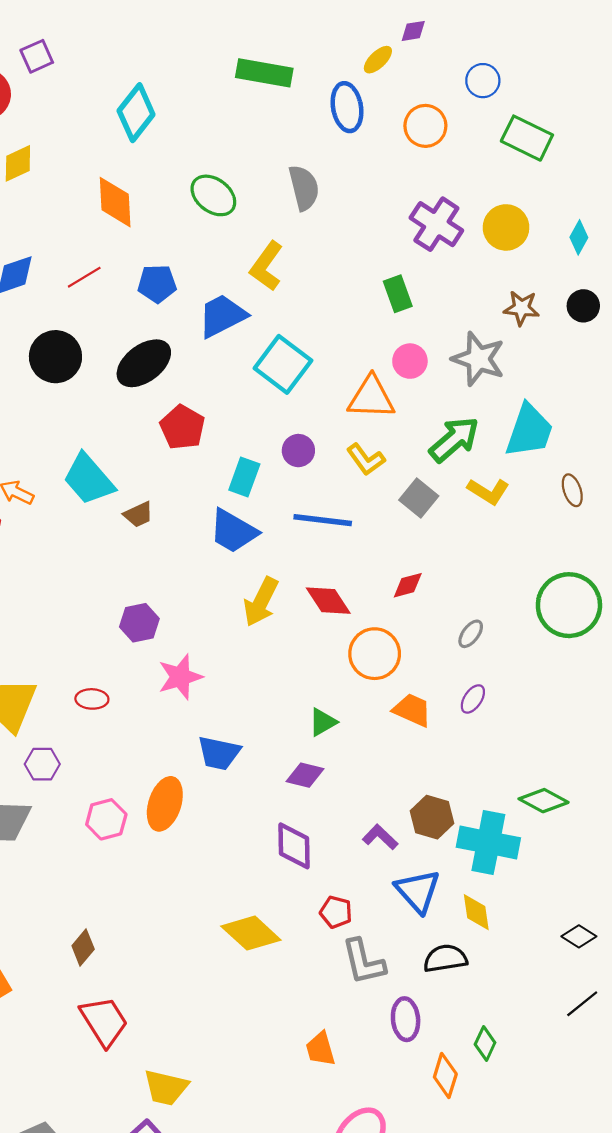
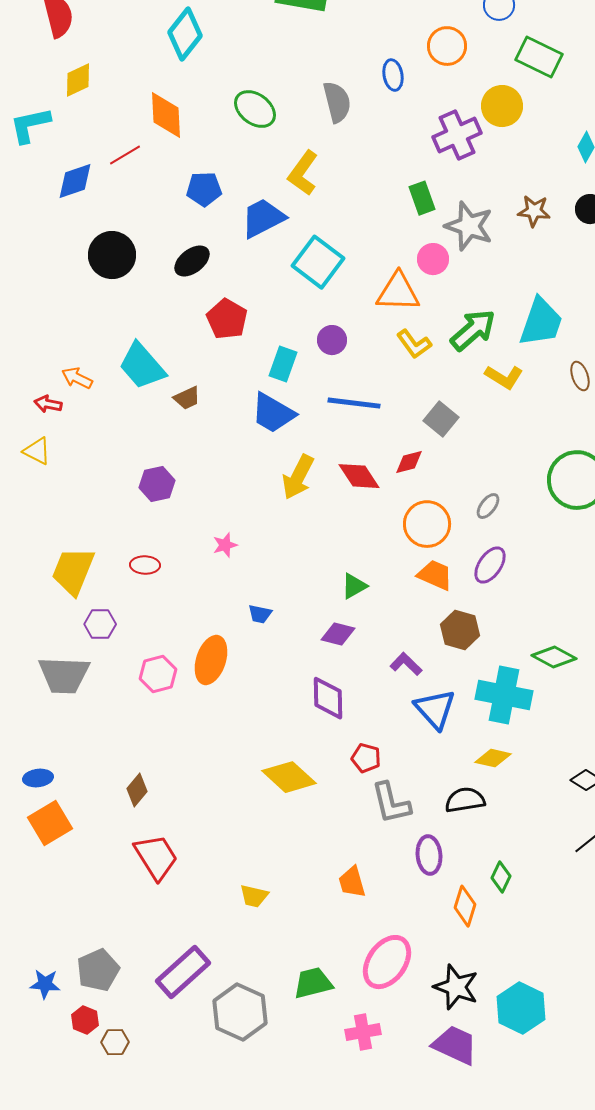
blue ellipse: (347, 107) -> (393, 75), moved, size x0.7
purple cross: (436, 224) -> (457, 135), turned 33
yellow circle: (506, 227) -> (502, 106), moved
red line: (84, 277) -> (125, 155), moved
gray star: (478, 359) -> (469, 226), moved
black ellipse: (144, 363) -> (192, 261), size x0.7
yellow L-shape: (366, 459) -> (414, 344), moved
gray square: (419, 498) -> (441, 419), moved
red diamond: (408, 585) -> (409, 462), moved
purple hexagon: (139, 623) -> (157, 484), moved
orange circle: (375, 654) -> (427, 524), moved
pink star: (180, 677) -> (225, 545), size x0.6
purple ellipse: (473, 699) -> (490, 565), size x1.4
blue trapezoid: (219, 753) -> (260, 614), size x0.6
brown hexagon: (432, 817) -> (460, 630), moved
purple L-shape: (380, 837) -> (406, 664), moved
blue triangle: (418, 891) -> (435, 709), moved
yellow diamond: (476, 912) -> (493, 758), turned -69
yellow trapezoid: (166, 1088) -> (254, 896), moved, size x0.7

